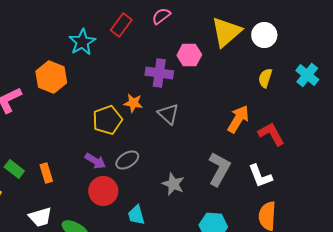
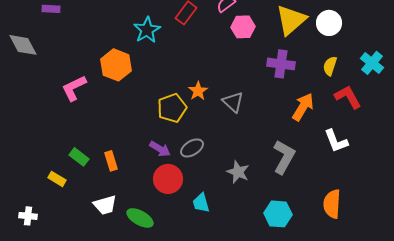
pink hexagon: (189, 55) -> (243, 27), moved
purple cross: (159, 73) -> (281, 64), moved
orange star: (133, 103) -> (198, 91), turned 30
red L-shape: (271, 134) -> (348, 97), moved
white L-shape: (260, 176) -> (336, 141), moved

